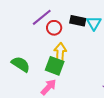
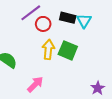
green square: (55, 66) -> (68, 50), moved

